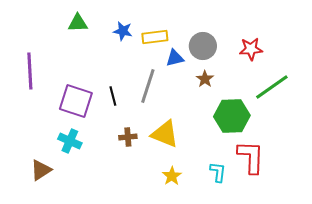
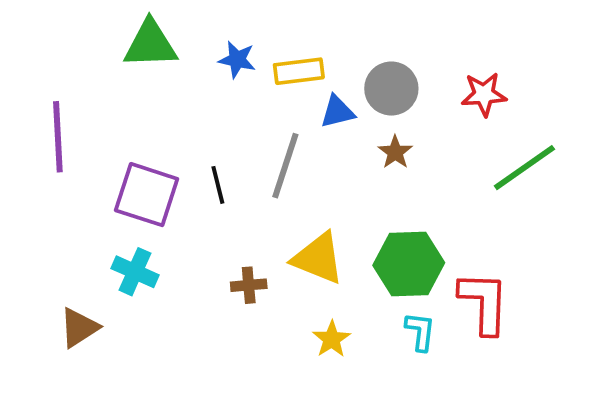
green triangle: (78, 23) -> (150, 44), size x1.4
green hexagon: (232, 116) -> (409, 264), moved
brown cross: (128, 137) -> (249, 285), moved

